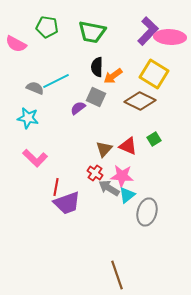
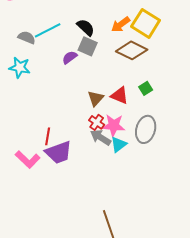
black semicircle: (97, 67) -> (86, 27), moved, turned 132
orange arrow: (113, 76) -> (121, 24), moved
pink L-shape: (35, 158) -> (28, 159), moved
red cross: (95, 173) -> (97, 122), moved
gray ellipse: (147, 212) -> (146, 129), moved

